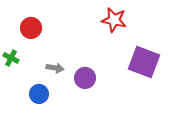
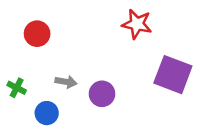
green cross: (11, 58) -> (17, 88), moved

